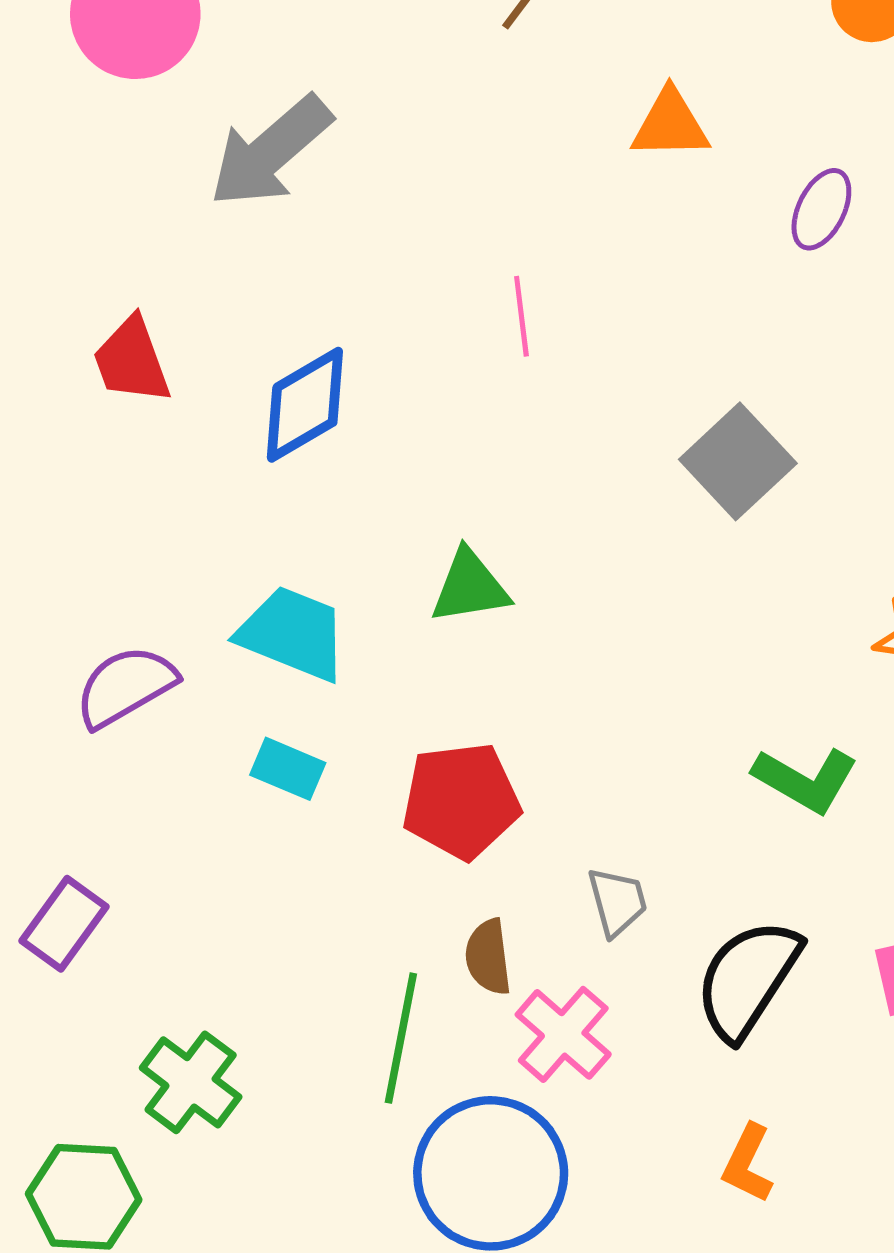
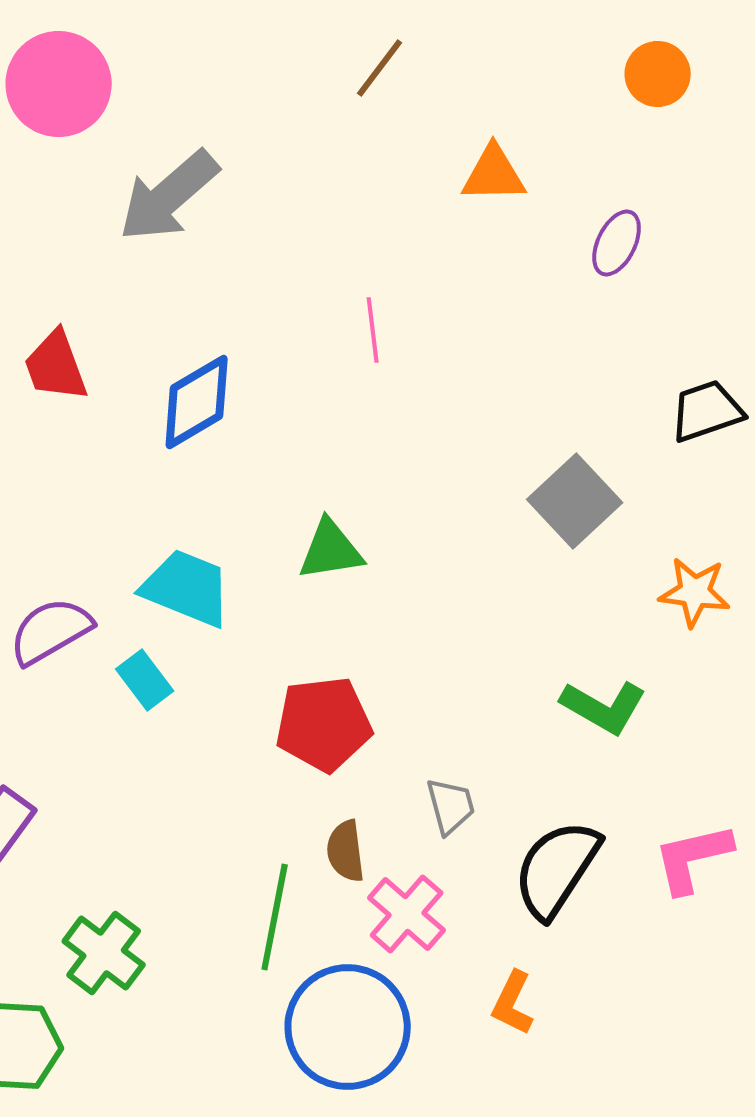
gray square: (738, 461) -> (575, 501), moved
cyan rectangle: (288, 769) -> (145, 680), moved, turned 30
orange L-shape: (748, 1164) -> (513, 1003), moved

